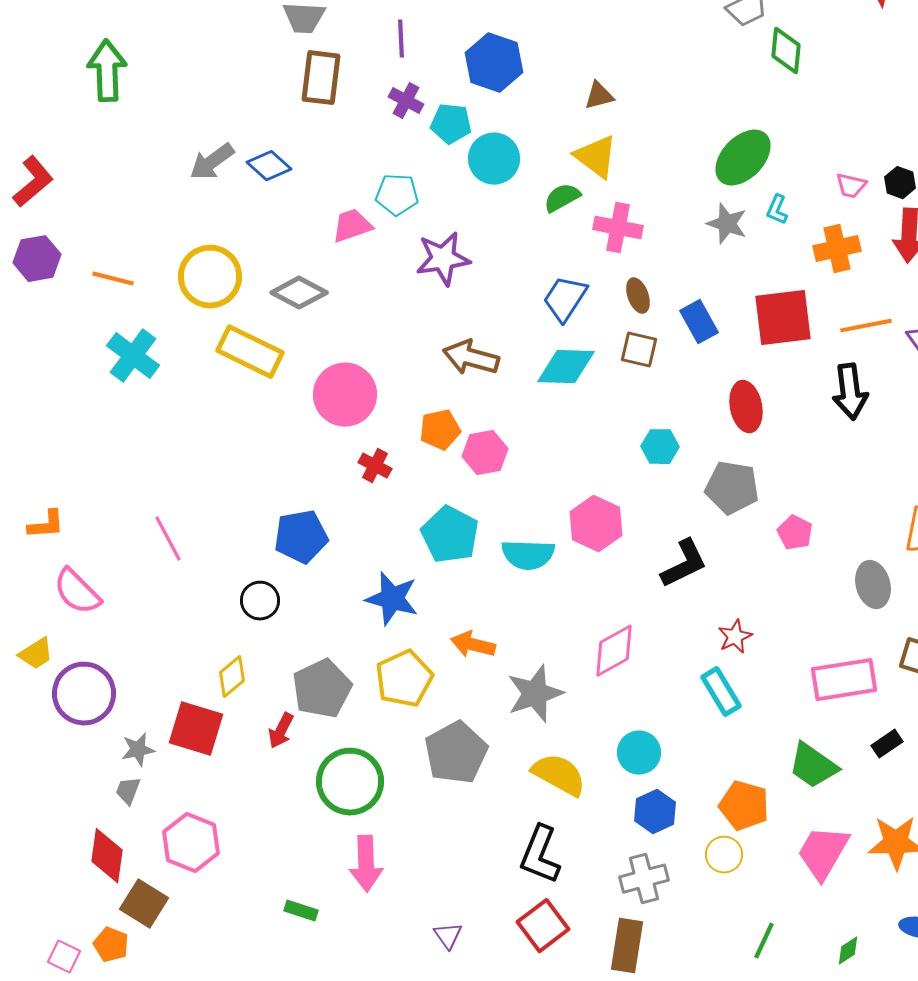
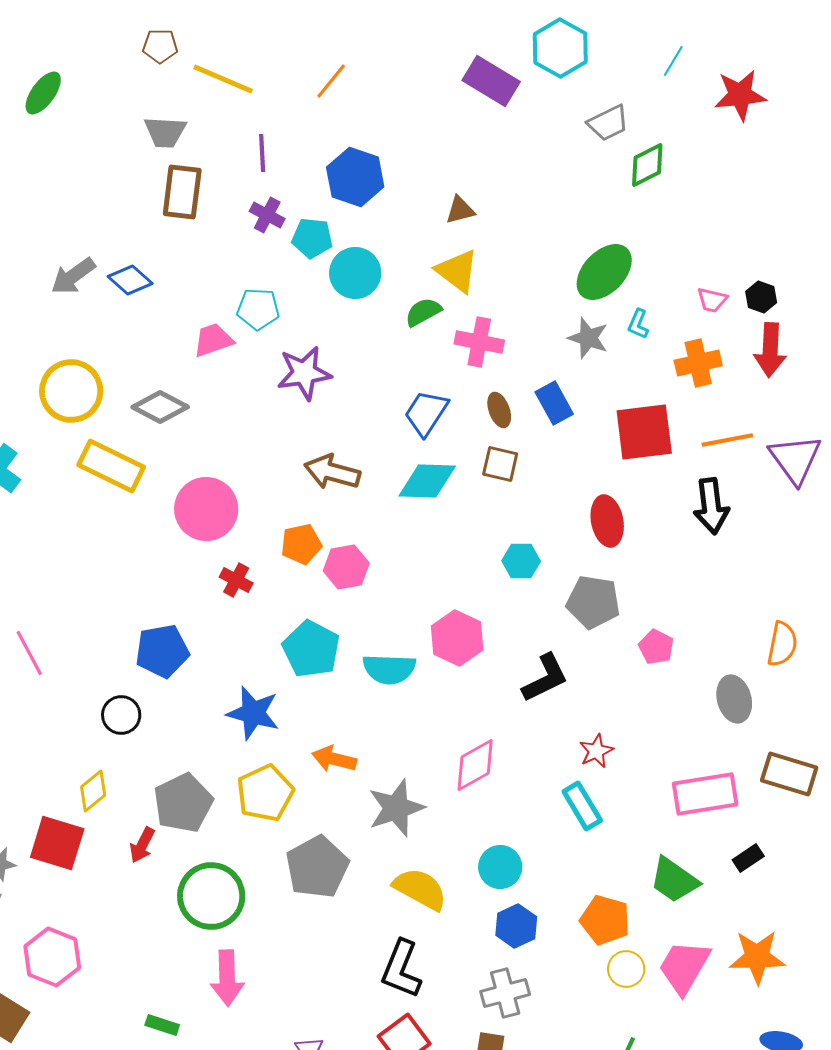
green diamond: (786, 51) -> (647, 165), turned 57
blue rectangle: (699, 322) -> (554, 403), moved
yellow circle: (724, 855) -> (626, 969), moved

